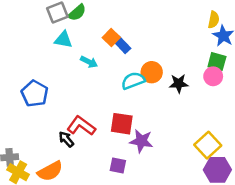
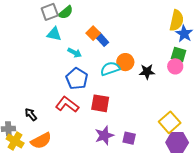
yellow semicircle: (214, 20) -> (176, 20), size x1.5
blue pentagon: (35, 94) -> (77, 79), moved
black arrow: (66, 139) -> (31, 114), moved
purple star: (141, 141) -> (104, 135), moved, turned -30
purple square: (118, 165) -> (129, 138), moved

